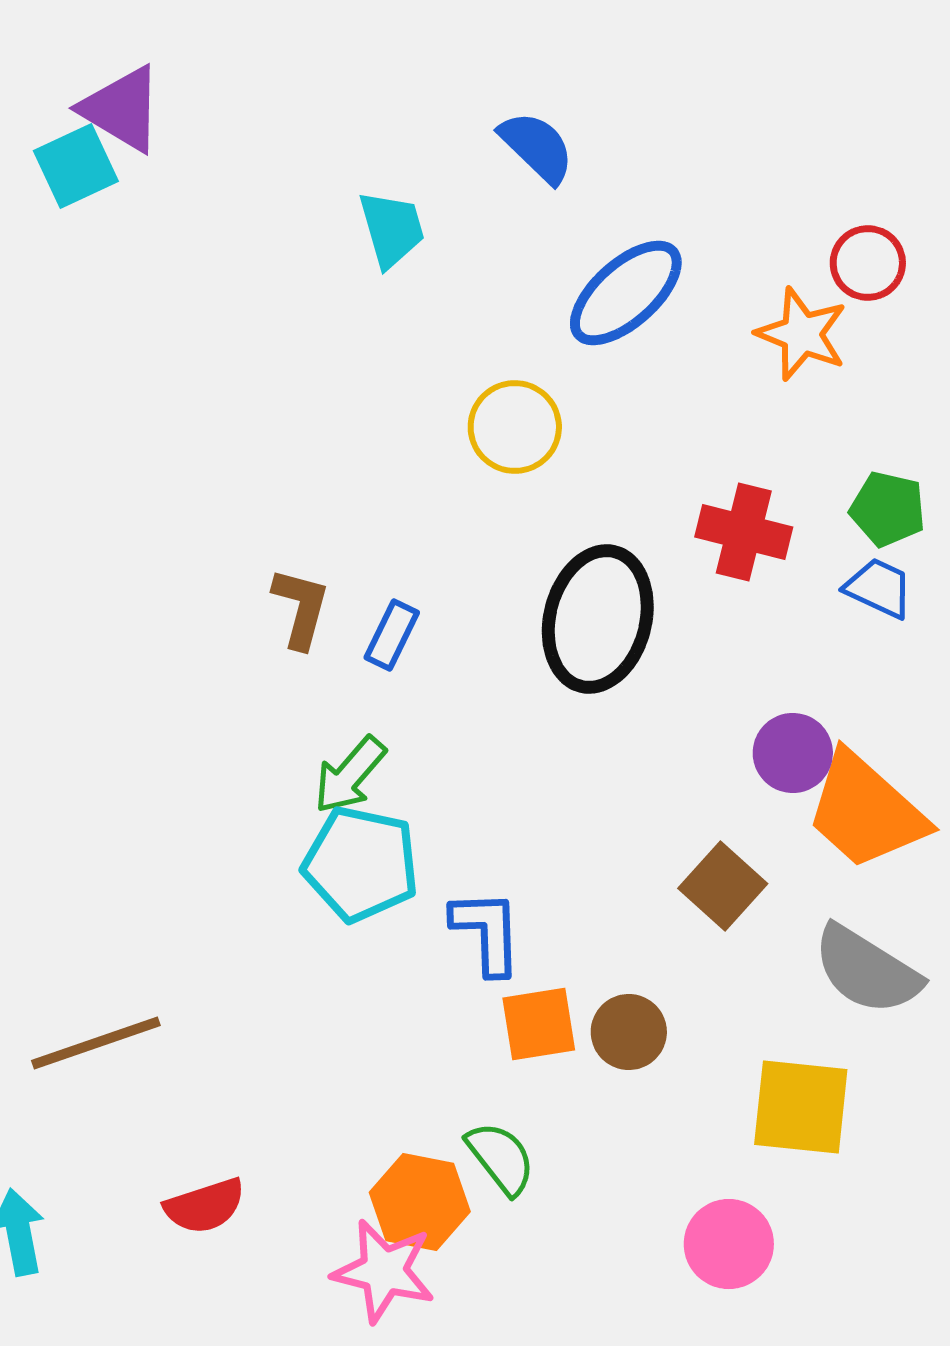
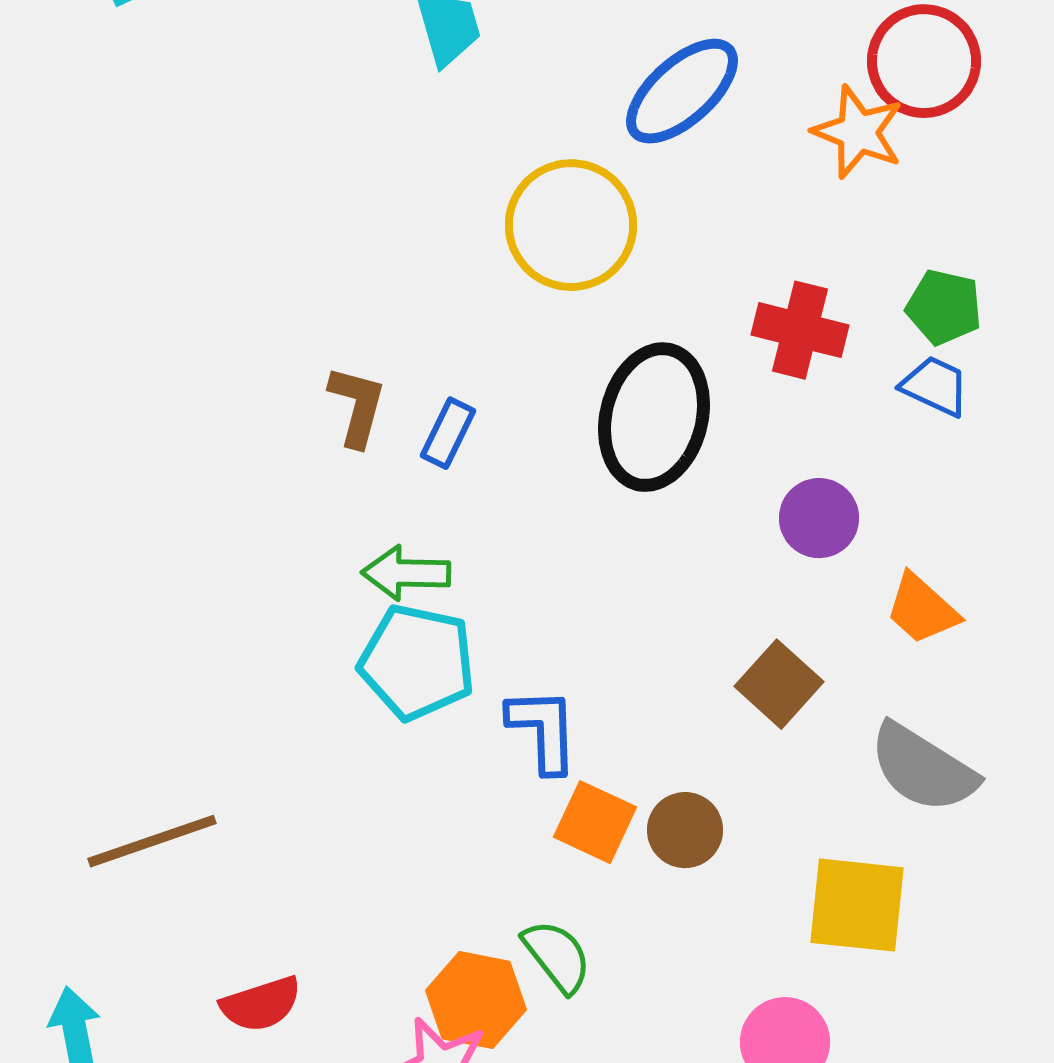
red circle: (868, 263) -> (924, 61), size x1.5
yellow circle: (515, 427) -> (571, 225), size x1.4
purple circle: (793, 753) -> (819, 518), moved
green arrow: (350, 775) -> (406, 573), turned 50
orange trapezoid: (866, 811) -> (922, 609), size x0.6
orange square: (539, 1024) -> (595, 822), turned 34

